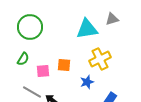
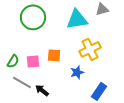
green circle: (30, 27) -> (33, 17), moved
green semicircle: (23, 59) -> (13, 61), moved

